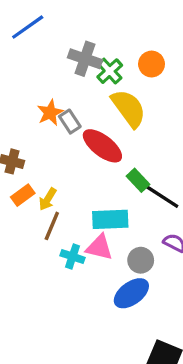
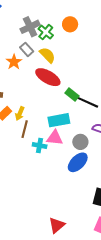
gray cross: (85, 59) -> (30, 27), turned -36
yellow semicircle: (129, 108) -> (47, 55), moved, size x0.7
gray rectangle: (70, 122) -> (27, 49), moved

